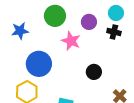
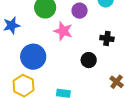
black cross: (114, 32) -> (107, 38), moved

